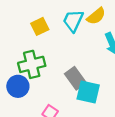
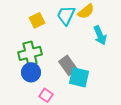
blue circle: (18, 86) -> (31, 72), moved

